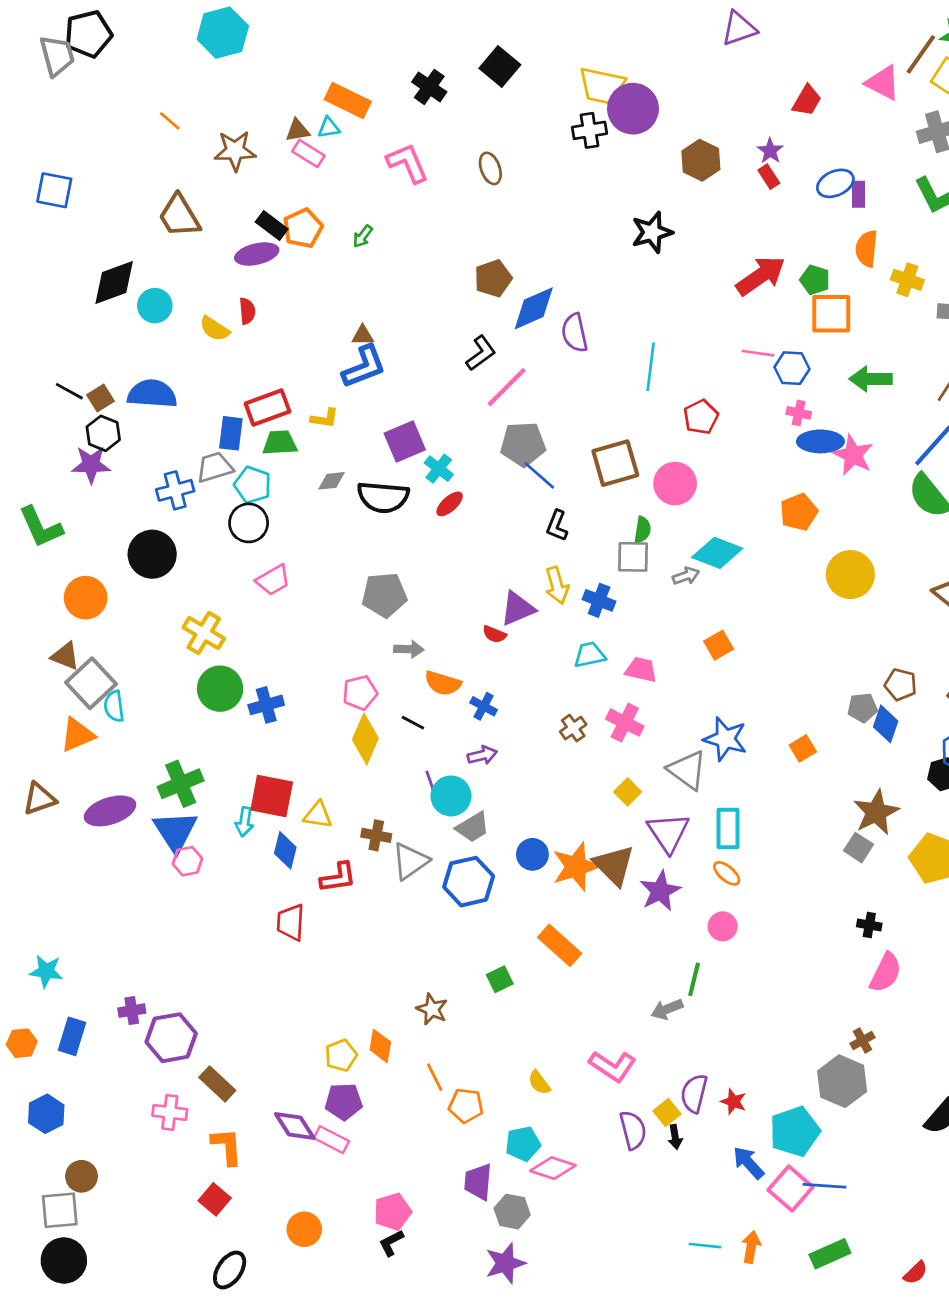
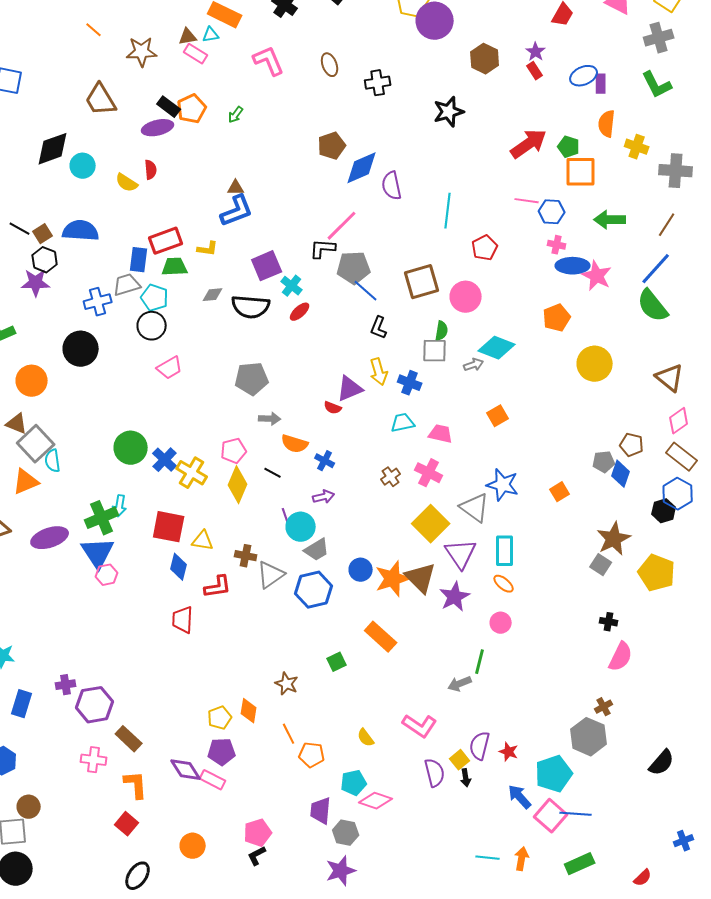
black cross: (590, 130) -> (378, 83), moved
black L-shape: (481, 353) -> (323, 249), moved, turned -140
yellow cross: (204, 633) -> (192, 473), moved
blue cross: (266, 705) -> (165, 460), turned -30
yellow square: (628, 792) -> (431, 524), size x1.8
cyan arrow: (244, 822) -> (120, 506), moved

